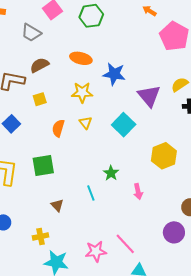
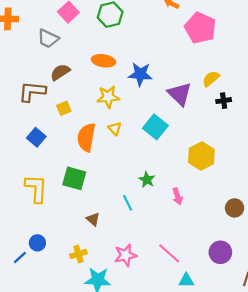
orange semicircle: (58, 128) -> (86, 137), size x1.5
green square: (43, 165) -> (74, 178), turned 30
purple circle: (174, 232) -> (220, 252), moved
pink star: (96, 251) -> (125, 255), moved

